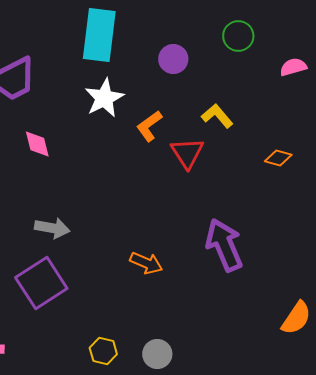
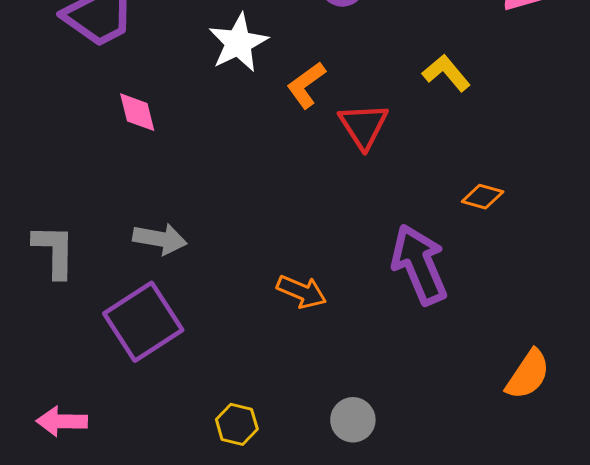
yellow L-shape: (217, 116) -> (446, 73), moved
orange diamond: (278, 158) -> (483, 197), moved
gray circle: (157, 354) -> (353, 420), moved

